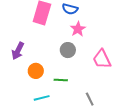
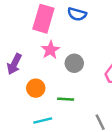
pink star: (78, 29) -> (50, 50), moved

